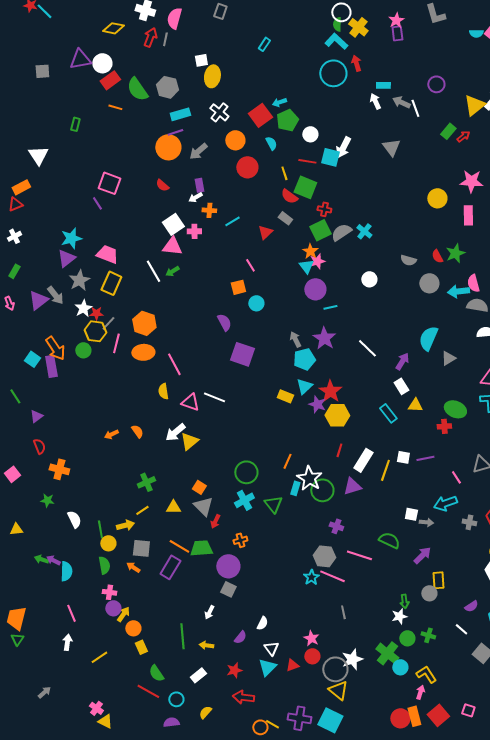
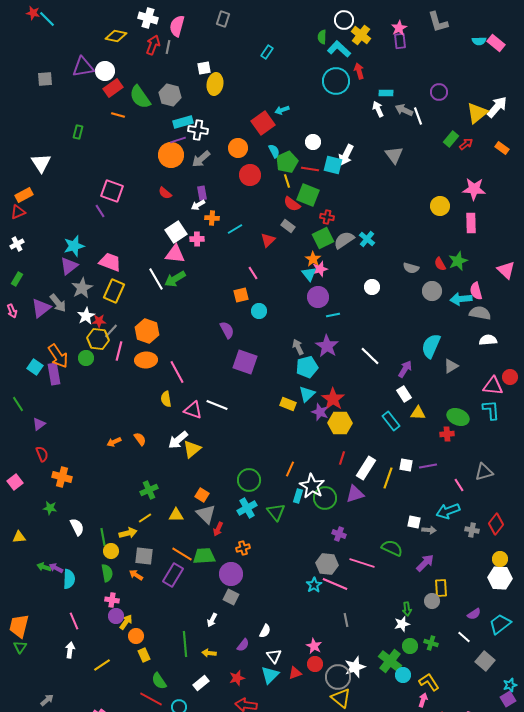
green semicircle: (337, 24) -> (322, 37), moved
white cross: (219, 112) -> (198, 130), moved, turned -30
green pentagon: (287, 120) -> (287, 162), moved
green arrow: (172, 271) -> (175, 279), size x1.5

